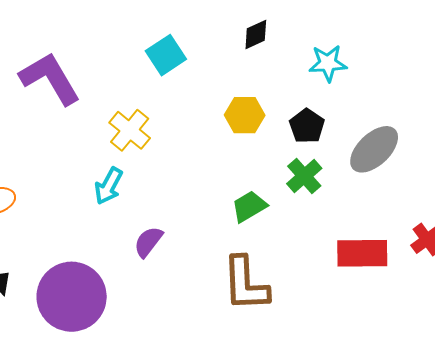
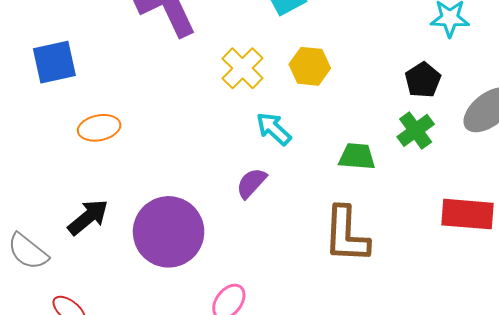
yellow hexagon: (245, 115) -> (310, 66), moved
cyan arrow: (109, 186) -> (274, 129), moved, turned 99
green trapezoid: (249, 206) -> (357, 156), turned 30

